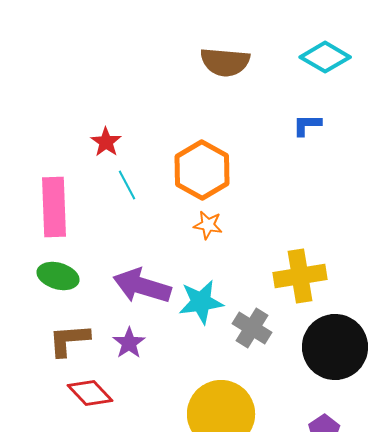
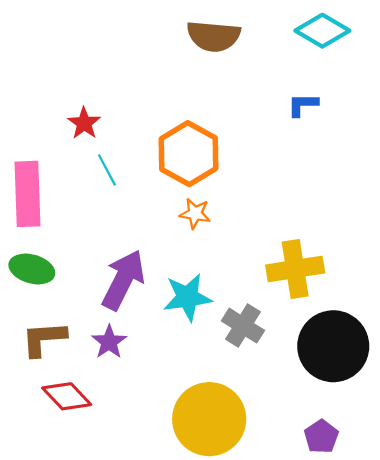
purple arrow: (142, 286) -> (123, 280), turned 100

